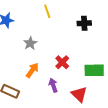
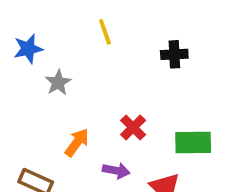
gray star: (30, 43) -> (58, 82), moved
purple arrow: (53, 85) -> (116, 171), turned 120

